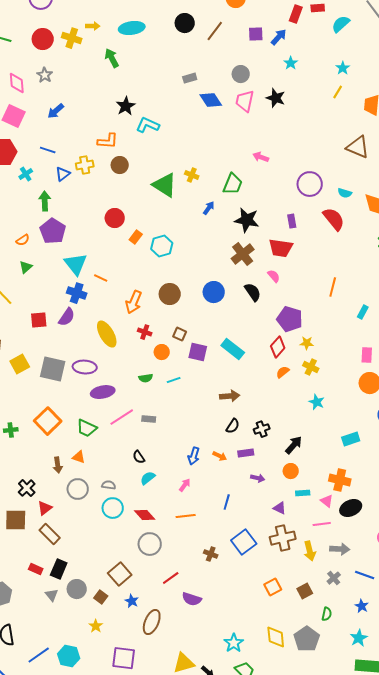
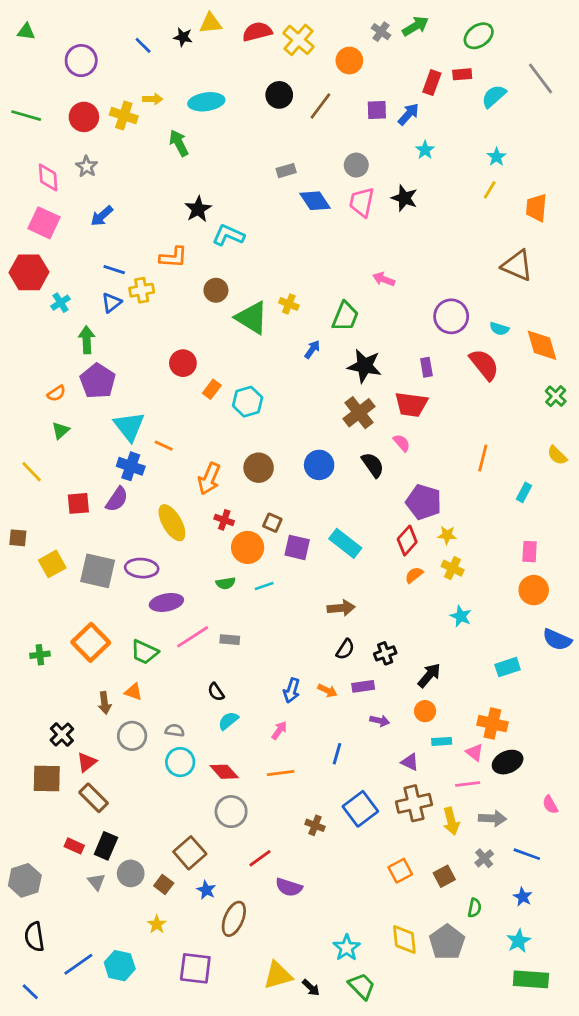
blue line: (48, 150) -> (114, 270), moved
brown circle: (120, 165) -> (216, 290), moved
orange circle: (162, 352) -> (248, 547), size x1.5

